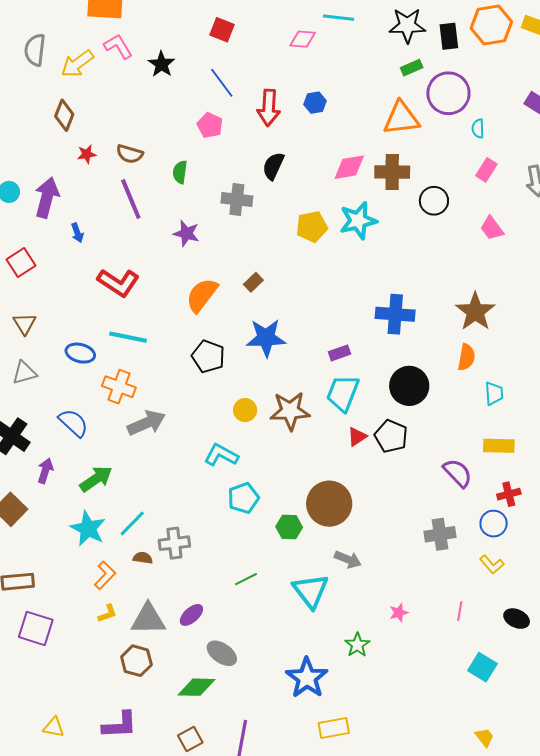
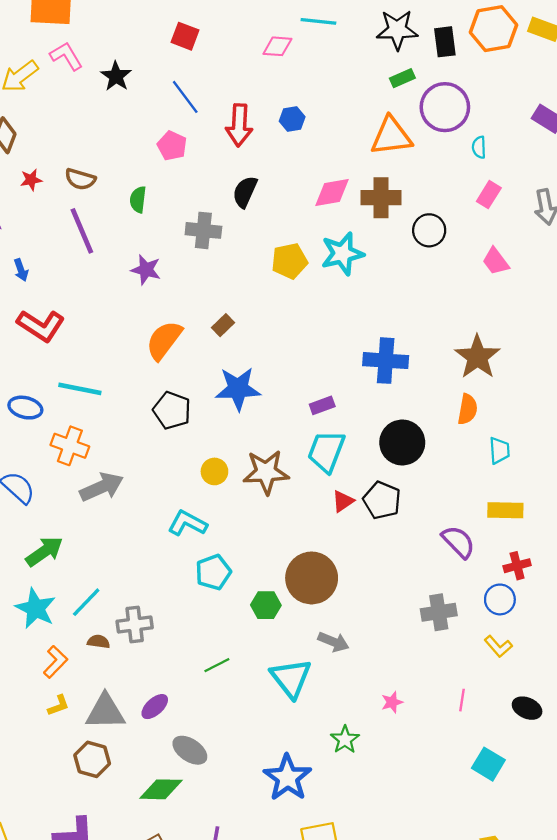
red L-shape: (118, 283) -> (41, 326), moved

